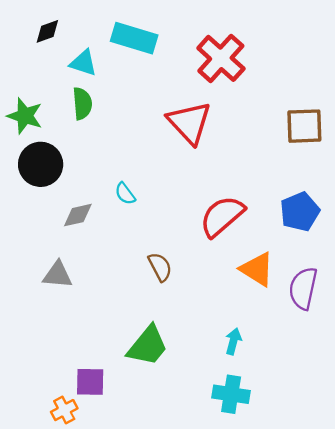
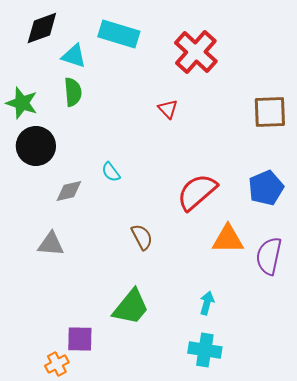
black diamond: (47, 31) -> (42, 28), size x1.5
red triangle: (189, 123) -> (168, 109), size x0.5
orange triangle: (257, 269) -> (228, 239), turned -32

